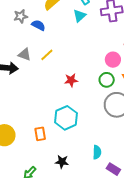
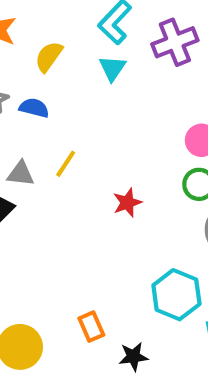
cyan hexagon: (66, 118) -> (176, 295), moved
black star: (62, 162) -> (133, 357), moved

